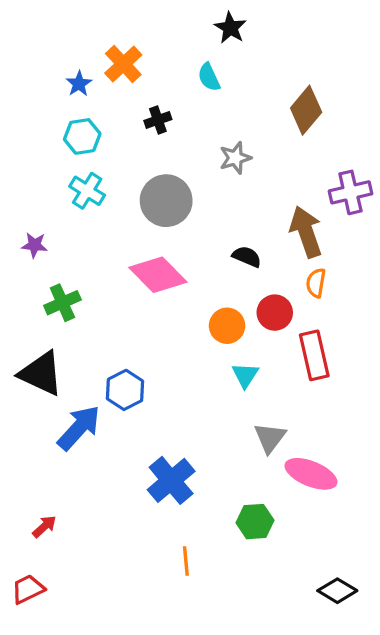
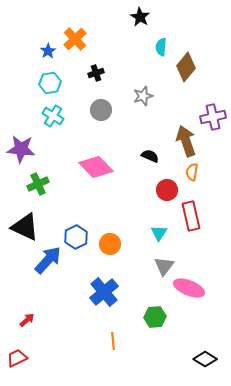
cyan semicircle: (209, 77) -> (161, 47), moved, turned 30
gray circle: (166, 201) -> (101, 110), moved, size x0.7
purple star: (34, 245) -> (21, 149), size x1.8
orange circle: (227, 326) -> (110, 244), moved
cyan triangle: (245, 375) -> (159, 233), moved

